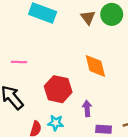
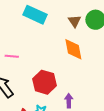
orange diamond: (95, 66) -> (73, 49), moved

